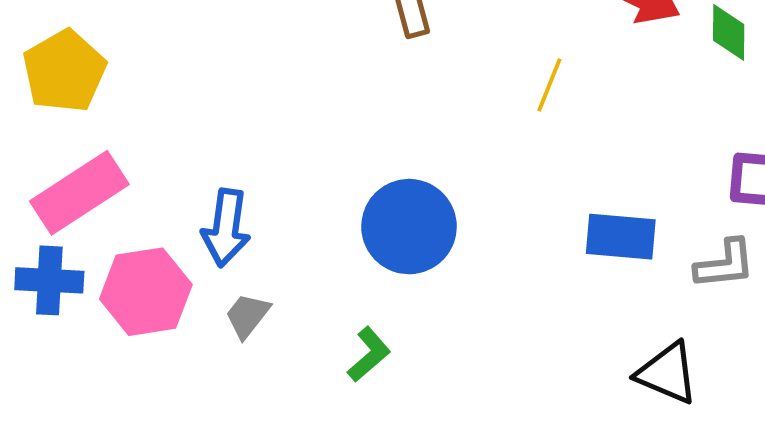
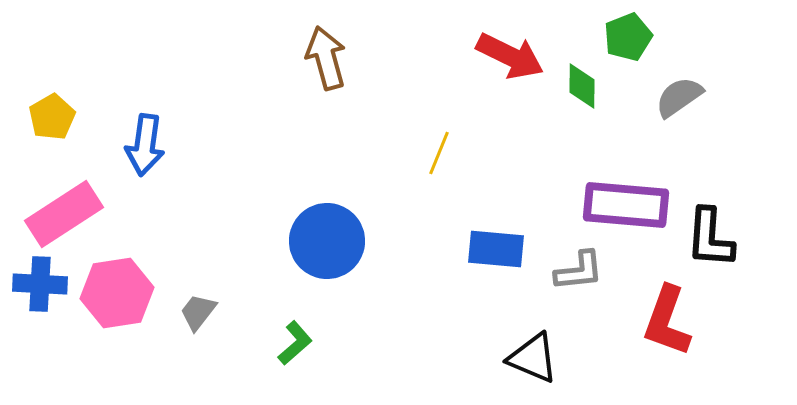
yellow pentagon: (64, 71) -> (52, 117), size x0.7
yellow line: (549, 85) -> (439, 153), moved
blue arrow: (226, 228) -> (145, 145), moved

